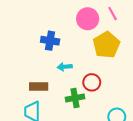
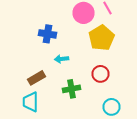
red circle: (92, 82) -> (100, 74), moved
brown rectangle: (39, 87) -> (36, 78), turned -30

